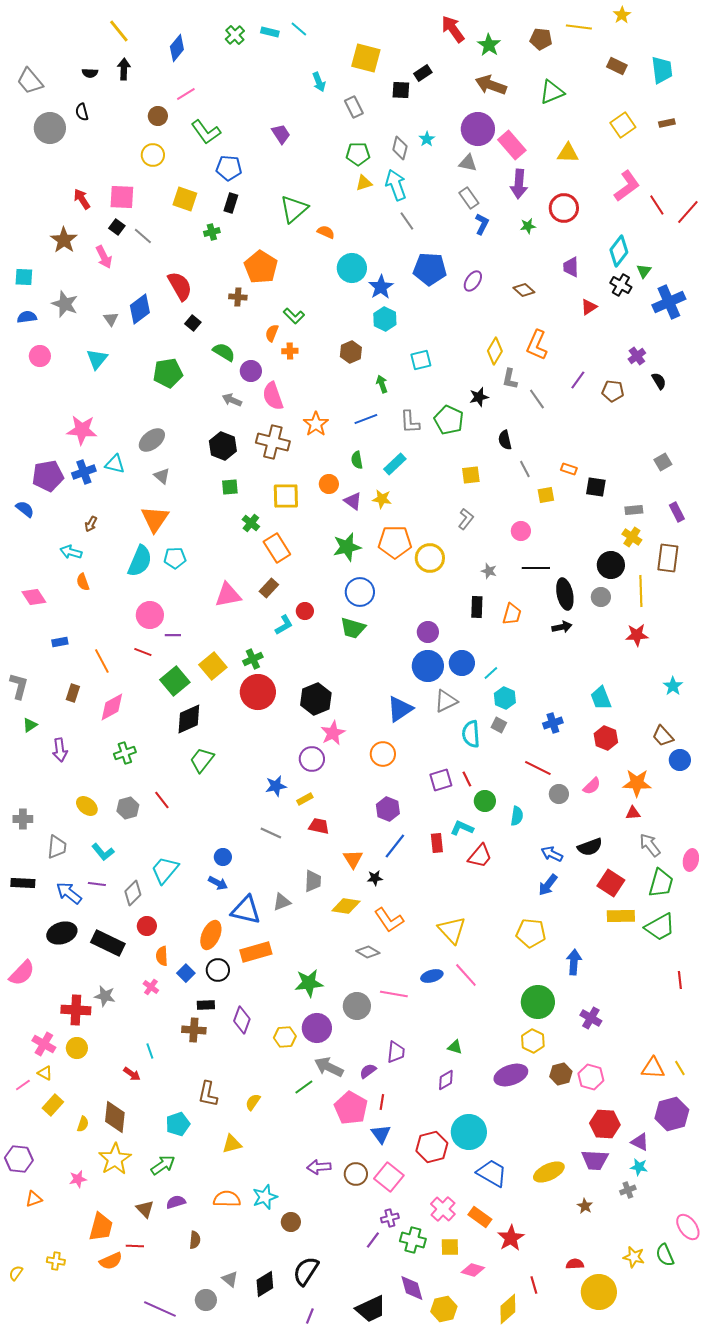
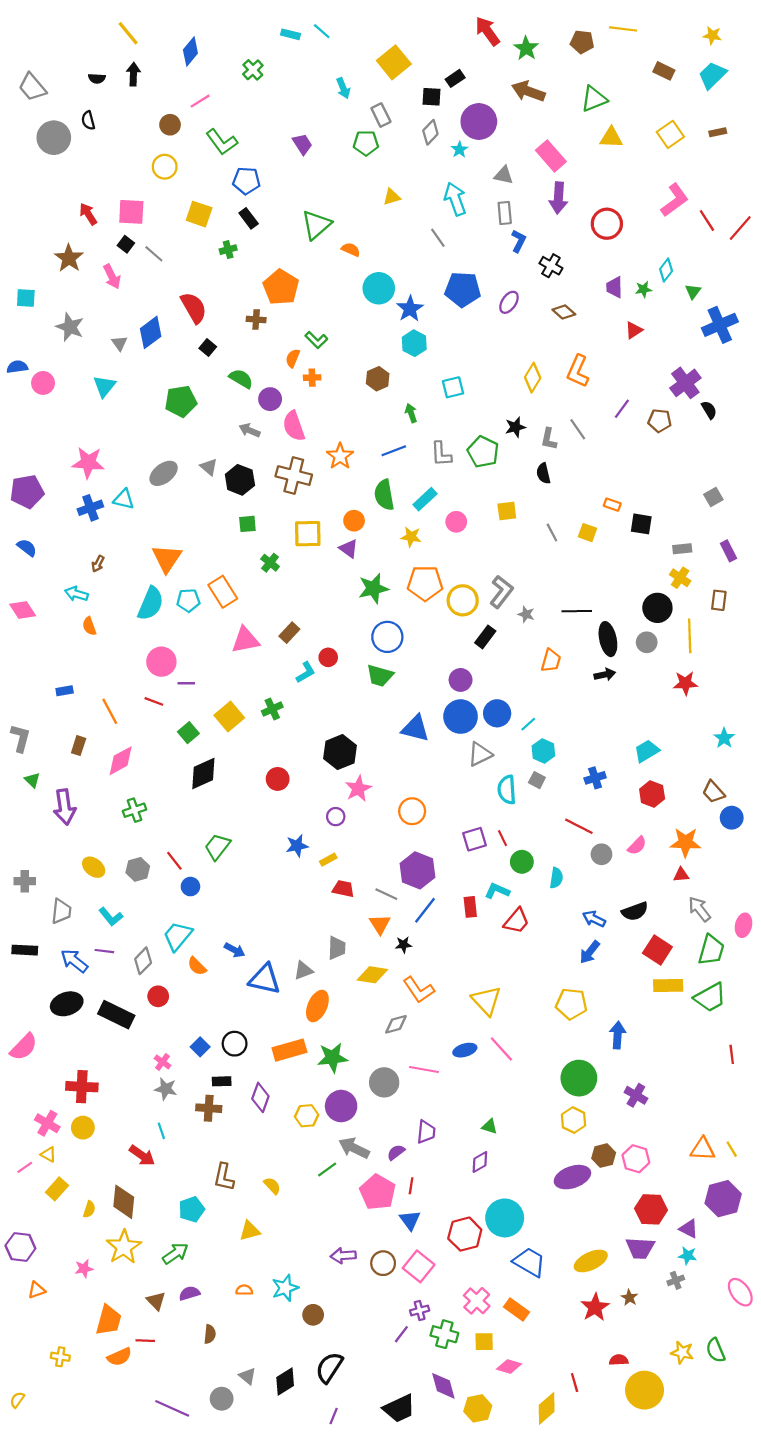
yellow star: (622, 15) -> (712, 35), moved, turned -30
green cross: (235, 35) -> (253, 70), moved
yellow square: (366, 58) -> (394, 62), turned 36
cyan trapezoid: (662, 70) -> (712, 75), turned -128
purple circle: (478, 129) -> (479, 122), moved
gray diamond: (400, 148) -> (430, 132), moved, turned 30
yellow triangle: (568, 153) -> (611, 138), moved
green pentagon: (358, 154) -> (366, 143), moved
cyan arrow: (396, 185) -> (455, 199), moved
gray rectangle: (469, 198) -> (505, 213), turned 30
black rectangle: (231, 203) -> (249, 218), turned -54
green star: (528, 226) -> (643, 289), moved
cyan diamond: (619, 251) -> (666, 270), size x0.7
black cross: (621, 285) -> (551, 266), moved
blue semicircle: (27, 317) -> (17, 367), moved
purple cross: (637, 356) -> (685, 383), size x1.6
gray L-shape: (510, 379) -> (549, 439), moved
green semicircle: (357, 460) -> (384, 495), size x1.6
gray line: (525, 469) -> (552, 533), moved
purple pentagon: (48, 476) -> (27, 492), moved
gray triangle: (162, 476) -> (209, 467), moved
yellow square: (546, 495) -> (588, 533), turned 30
purple triangle: (353, 501) -> (349, 549), moved
gray L-shape: (466, 519) -> (501, 592), moved, size x1.4
pink circle: (521, 531) -> (456, 522), moved
orange rectangle: (277, 548) -> (223, 592), moved
brown rectangle: (668, 558) -> (719, 600), size x0.7
pink diamond: (34, 597) -> (23, 610), moved
black rectangle: (477, 607) -> (485, 637), moved, turned 35
green square: (175, 681) -> (188, 733), size x0.7
red circle: (258, 692) -> (278, 779), moved, size x0.6
cyan trapezoid: (601, 698) -> (647, 751), turned 80
blue triangle: (400, 709) -> (415, 728), moved, turned 48
green triangle: (30, 725) -> (32, 780), turned -42
purple arrow: (60, 750) -> (65, 807), size x1.4
purple circle: (312, 759) -> (336, 817), size x0.7
green trapezoid: (202, 760) -> (217, 847), moved
purple hexagon: (388, 809) -> (417, 870), size x1.4
gray line: (271, 833) -> (386, 894), moved
blue circle: (223, 857) -> (190, 887), moved
orange ellipse: (211, 935) -> (317, 1006), moved
orange rectangle: (256, 952) -> (289, 1050), moved
gray diamond: (368, 952) -> (396, 1024), turned -45
orange semicircle: (162, 956) -> (197, 966), moved, turned -42
gray star: (105, 996) -> (166, 1089), moved
red arrow: (132, 1074) -> (142, 1156), size x1.4
purple ellipse: (511, 1075) -> (572, 1177), moved
yellow semicircle: (253, 1102) -> (272, 1186), turned 102
orange semicircle: (227, 1199) -> (244, 1290), size x0.6
pink ellipse: (688, 1227) -> (740, 1292), moved
red star: (511, 1238) -> (595, 1307), moved
yellow semicircle: (16, 1273) -> (17, 1400), moved

